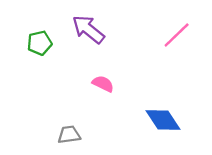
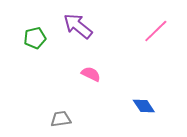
blue diamond: (163, 120) -> (144, 106), size x0.7

